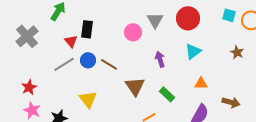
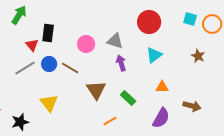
gray triangle: (155, 20) -> (115, 41), moved, turned -42
pink circle: (133, 32) -> (86, 44), moved

